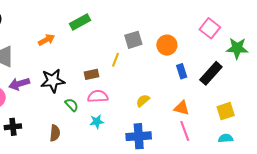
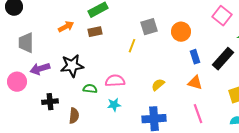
brown rectangle: (91, 74) -> (95, 32), moved
green semicircle: (72, 105) -> (90, 89), turned -40
orange triangle: (182, 108) -> (195, 83), moved
black cross: (13, 127) -> (50, 102), moved

